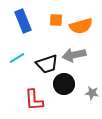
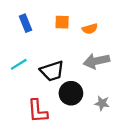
blue rectangle: (23, 21) -> (25, 23), size x0.7
orange semicircle: (81, 26) -> (90, 29), size x0.6
gray arrow: (74, 55) -> (96, 61), moved

